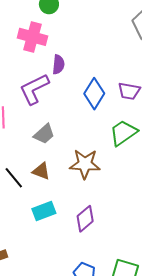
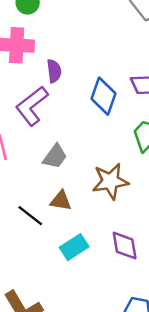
purple diamond: (85, 219) -> (125, 246), turned -48

